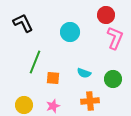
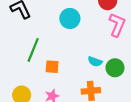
cyan semicircle: (84, 73) -> (95, 61), moved

